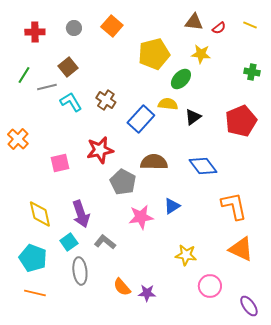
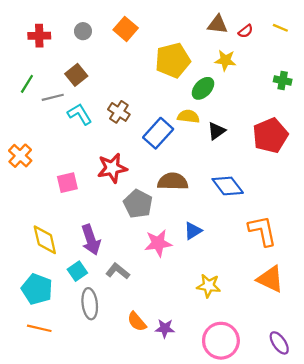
pink circle: (210, 286) -> (221, 341), moved, size x1.4

